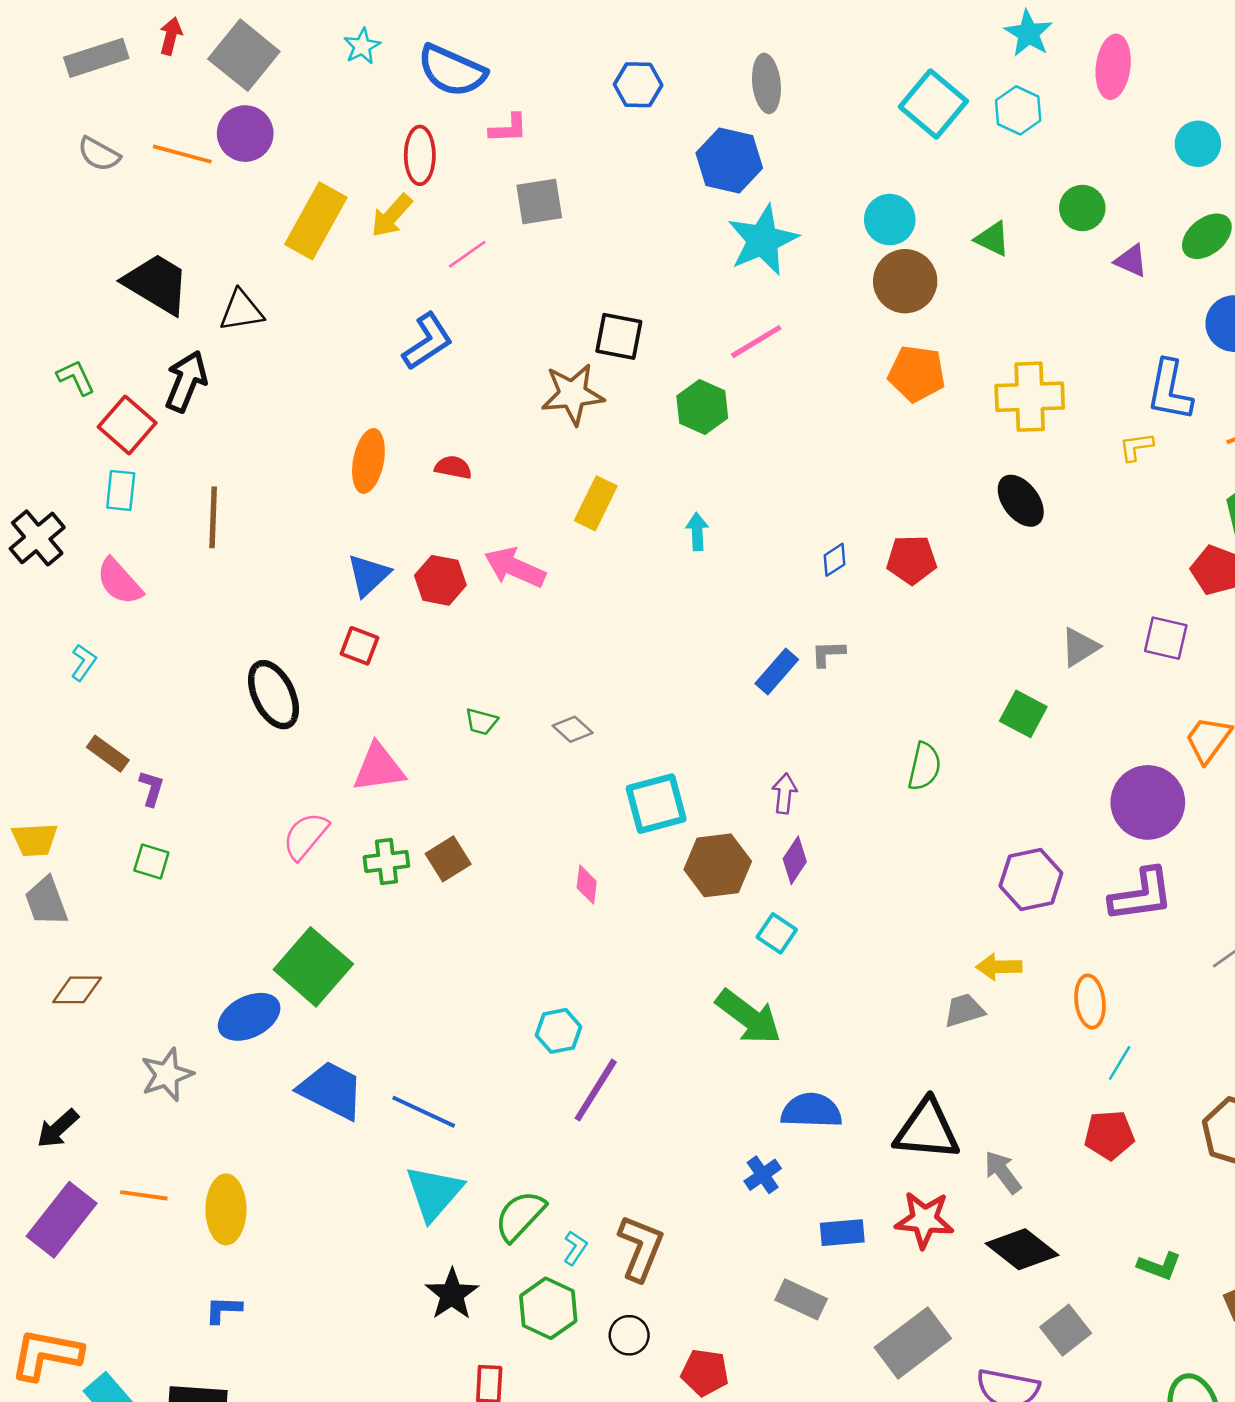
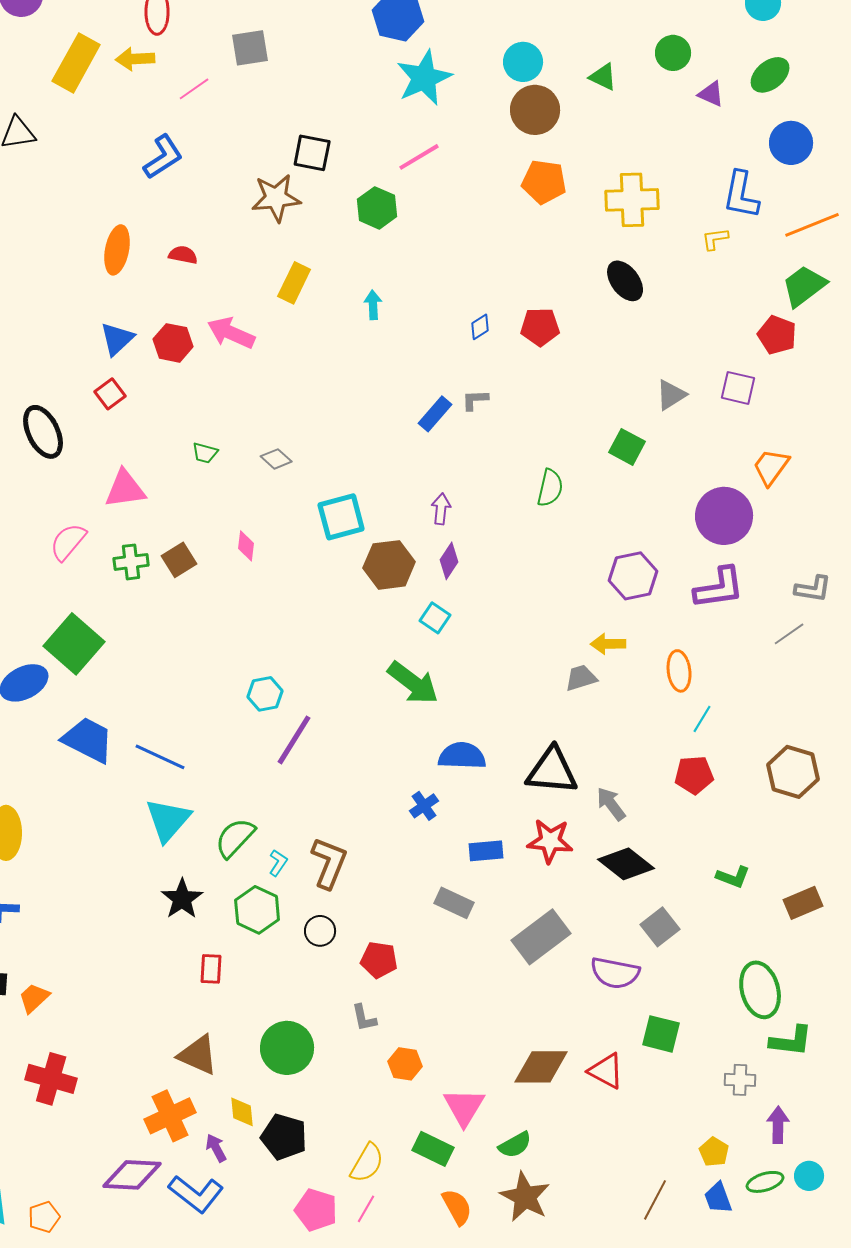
yellow arrow: (392, 216) -> (135, 59), turned 45
red square: (359, 646) -> (110, 394), turned 32
pink diamond: (587, 885) -> (246, 546), moved

